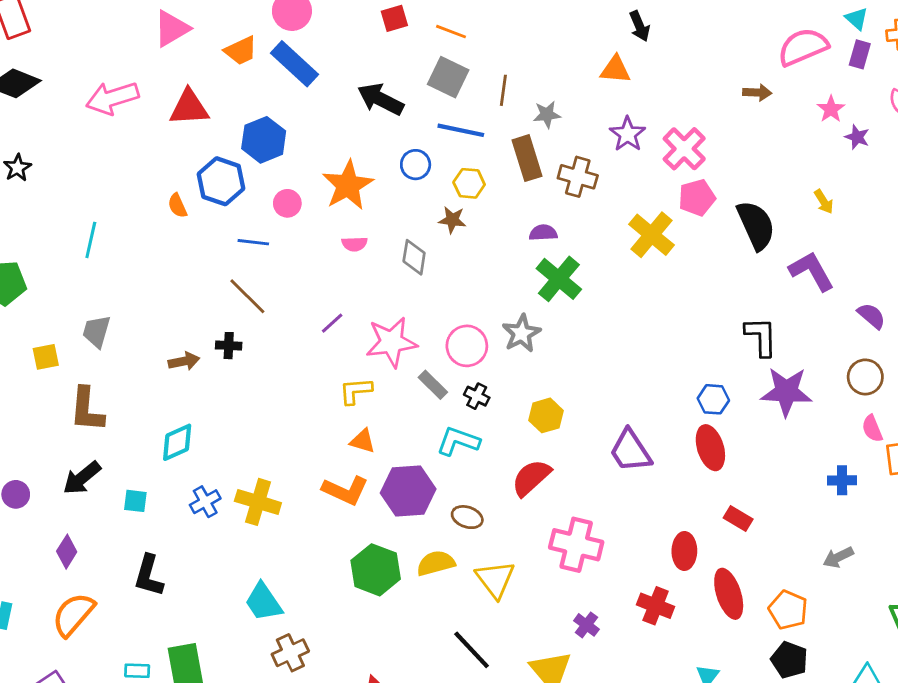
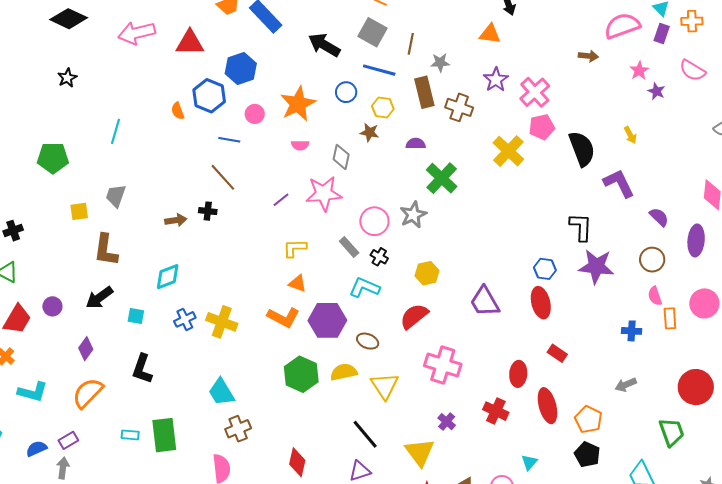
purple semicircle: (543, 233) -> (416, 144), moved
pink star: (391, 342) -> (324, 194), moved

